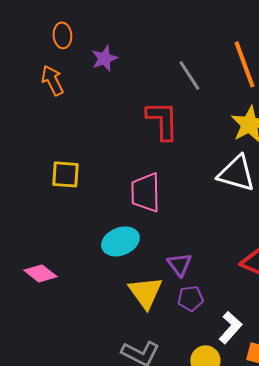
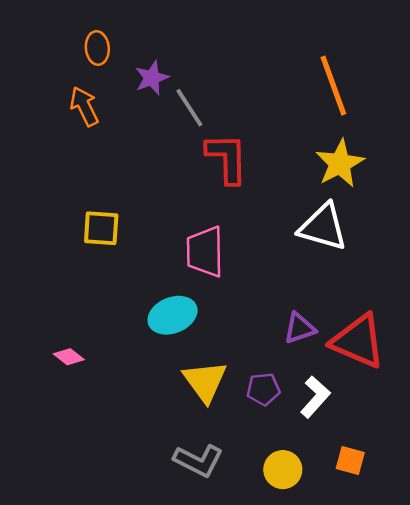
gray line: (189, 75) -> (189, 108), moved
purple triangle: (179, 264) -> (300, 328), moved, turned 48
pink diamond: (40, 273) -> (69, 357), size x0.7
white L-shape: (230, 327) -> (315, 397), moved

